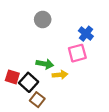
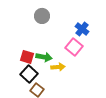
pink square: (77, 53) -> (74, 47), turned -36
red square: (12, 77) -> (27, 57), moved

